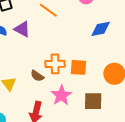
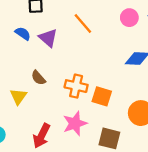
brown semicircle: (37, 76) -> (38, 78), moved

